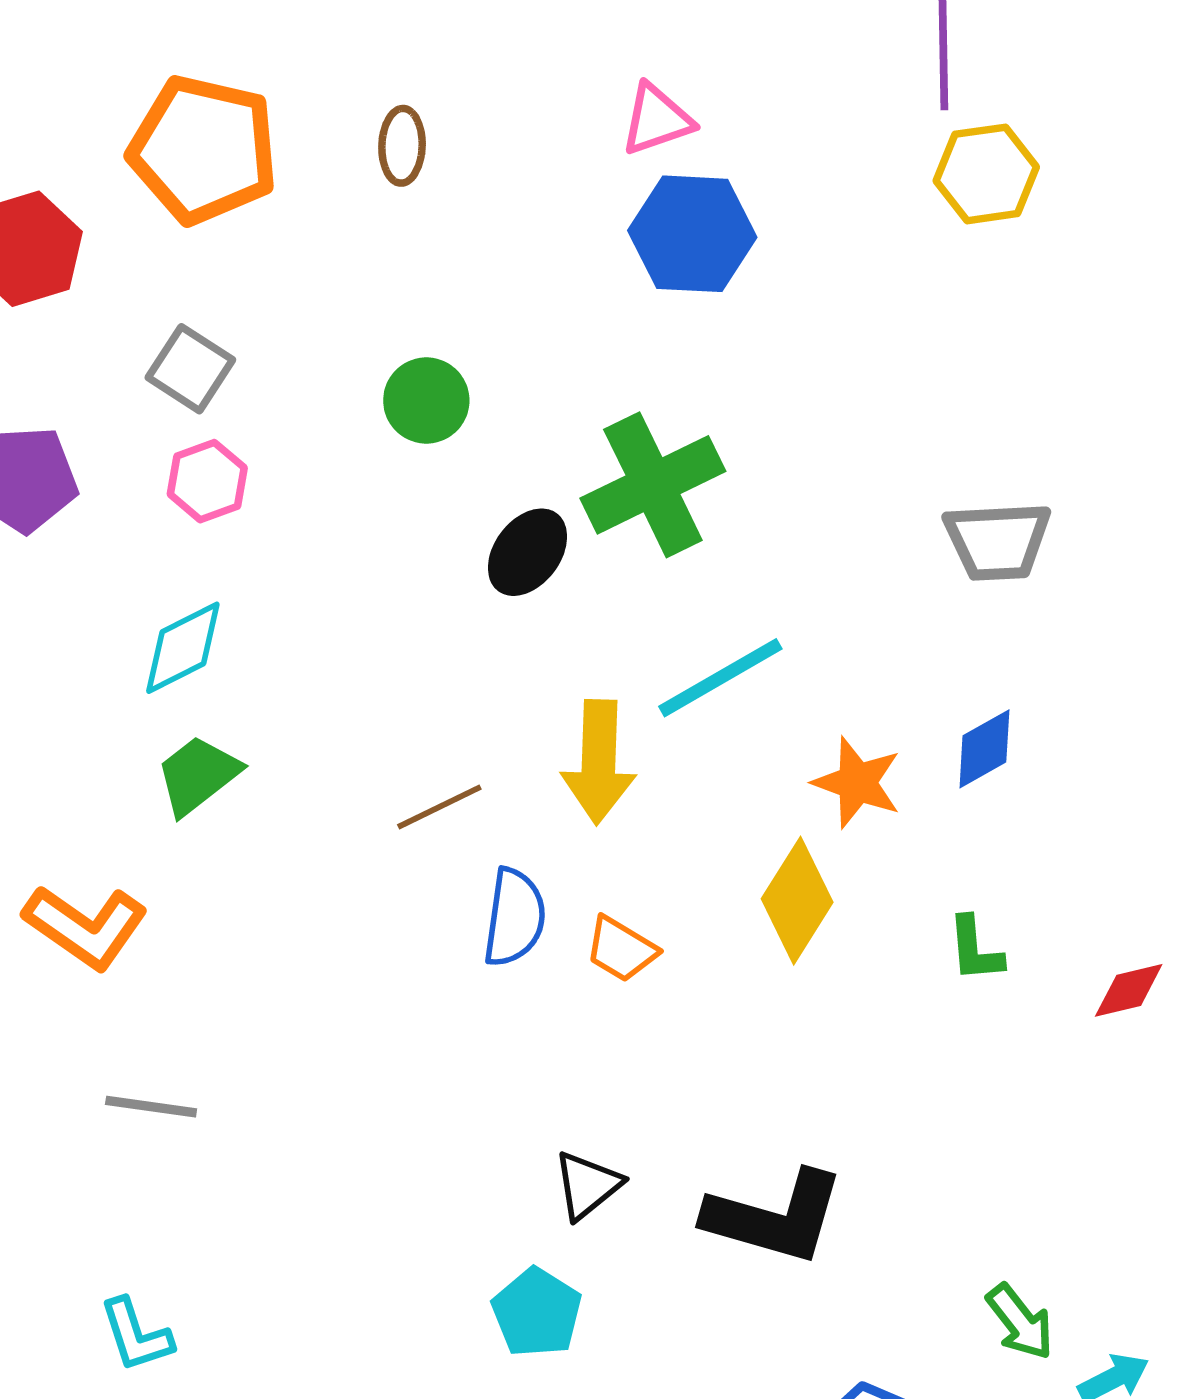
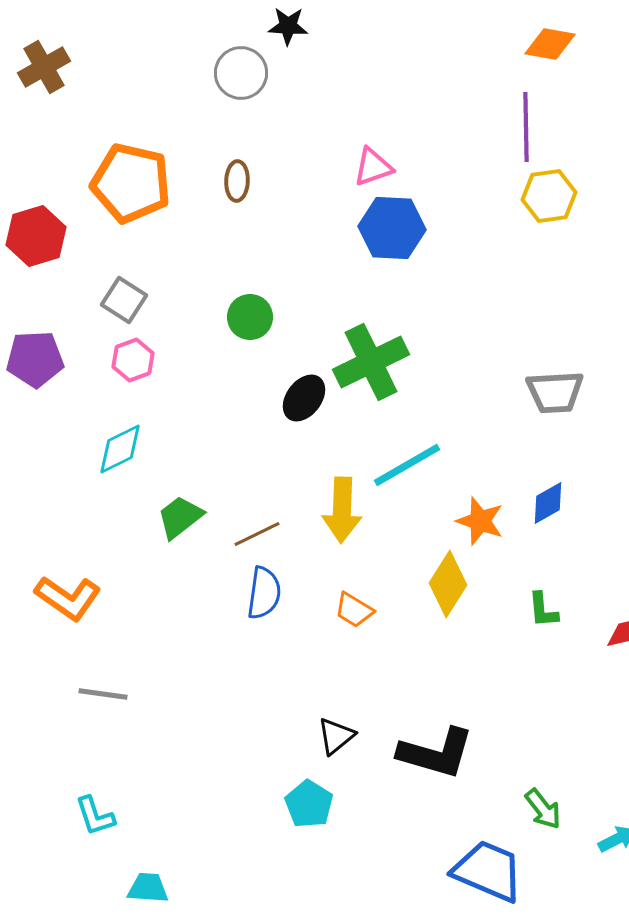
green trapezoid: (198, 775) -> (180, 517), moved
blue semicircle: (514, 917) -> (264, 593), moved
green arrow: (1020, 1322) -> (543, 809), moved

